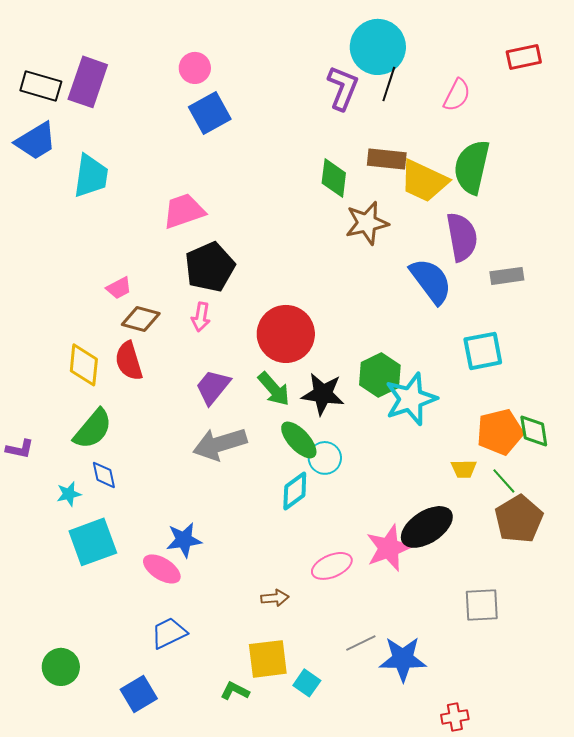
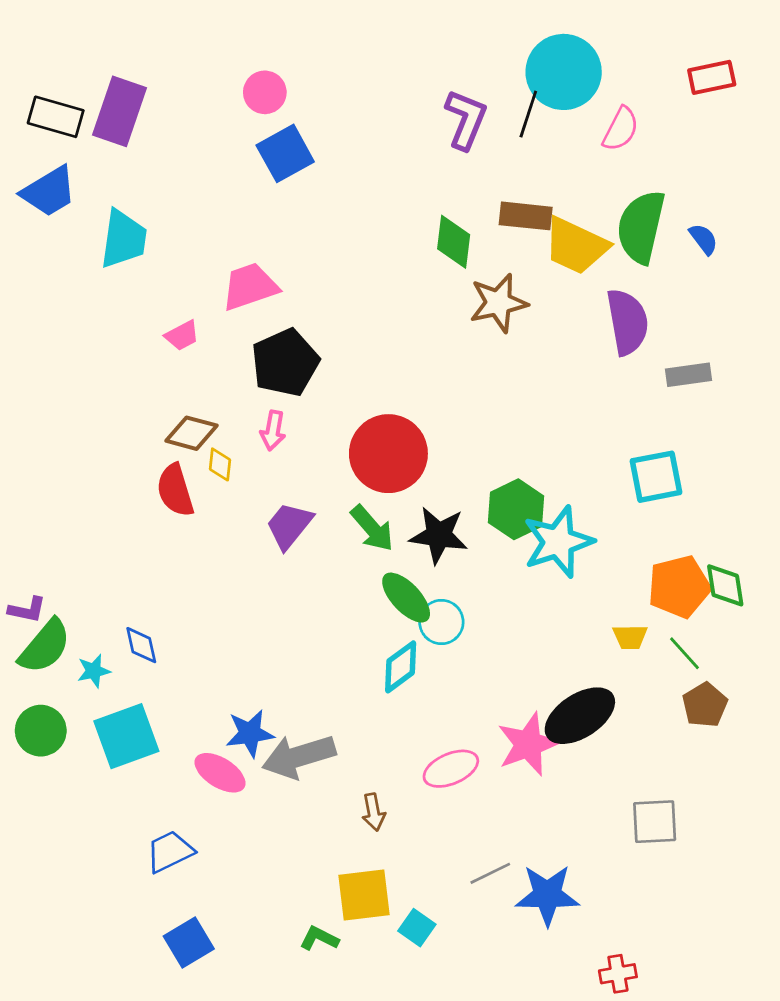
cyan circle: (378, 47) -> (564, 72), moved
blue semicircle: (431, 281) -> (703, 239), moved, size x0.5
pink trapezoid: (119, 288) -> (182, 335), moved
yellow diamond: (84, 365) -> (220, 464), moved, size x0.6
green semicircle: (93, 429) -> (45, 646), moved
gray arrow: (220, 444) -> (299, 756), moved
brown pentagon: (519, 519) -> (705, 705), size x0.7
brown arrow: (275, 598) -> (373, 812), turned 84
blue trapezoid: (169, 633) -> (170, 852), moved
green circle: (61, 667) -> (41, 731), moved

